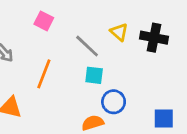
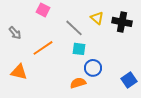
orange line: (44, 74) -> (43, 48), turned 35
blue square: (164, 119) -> (129, 80), turned -35

